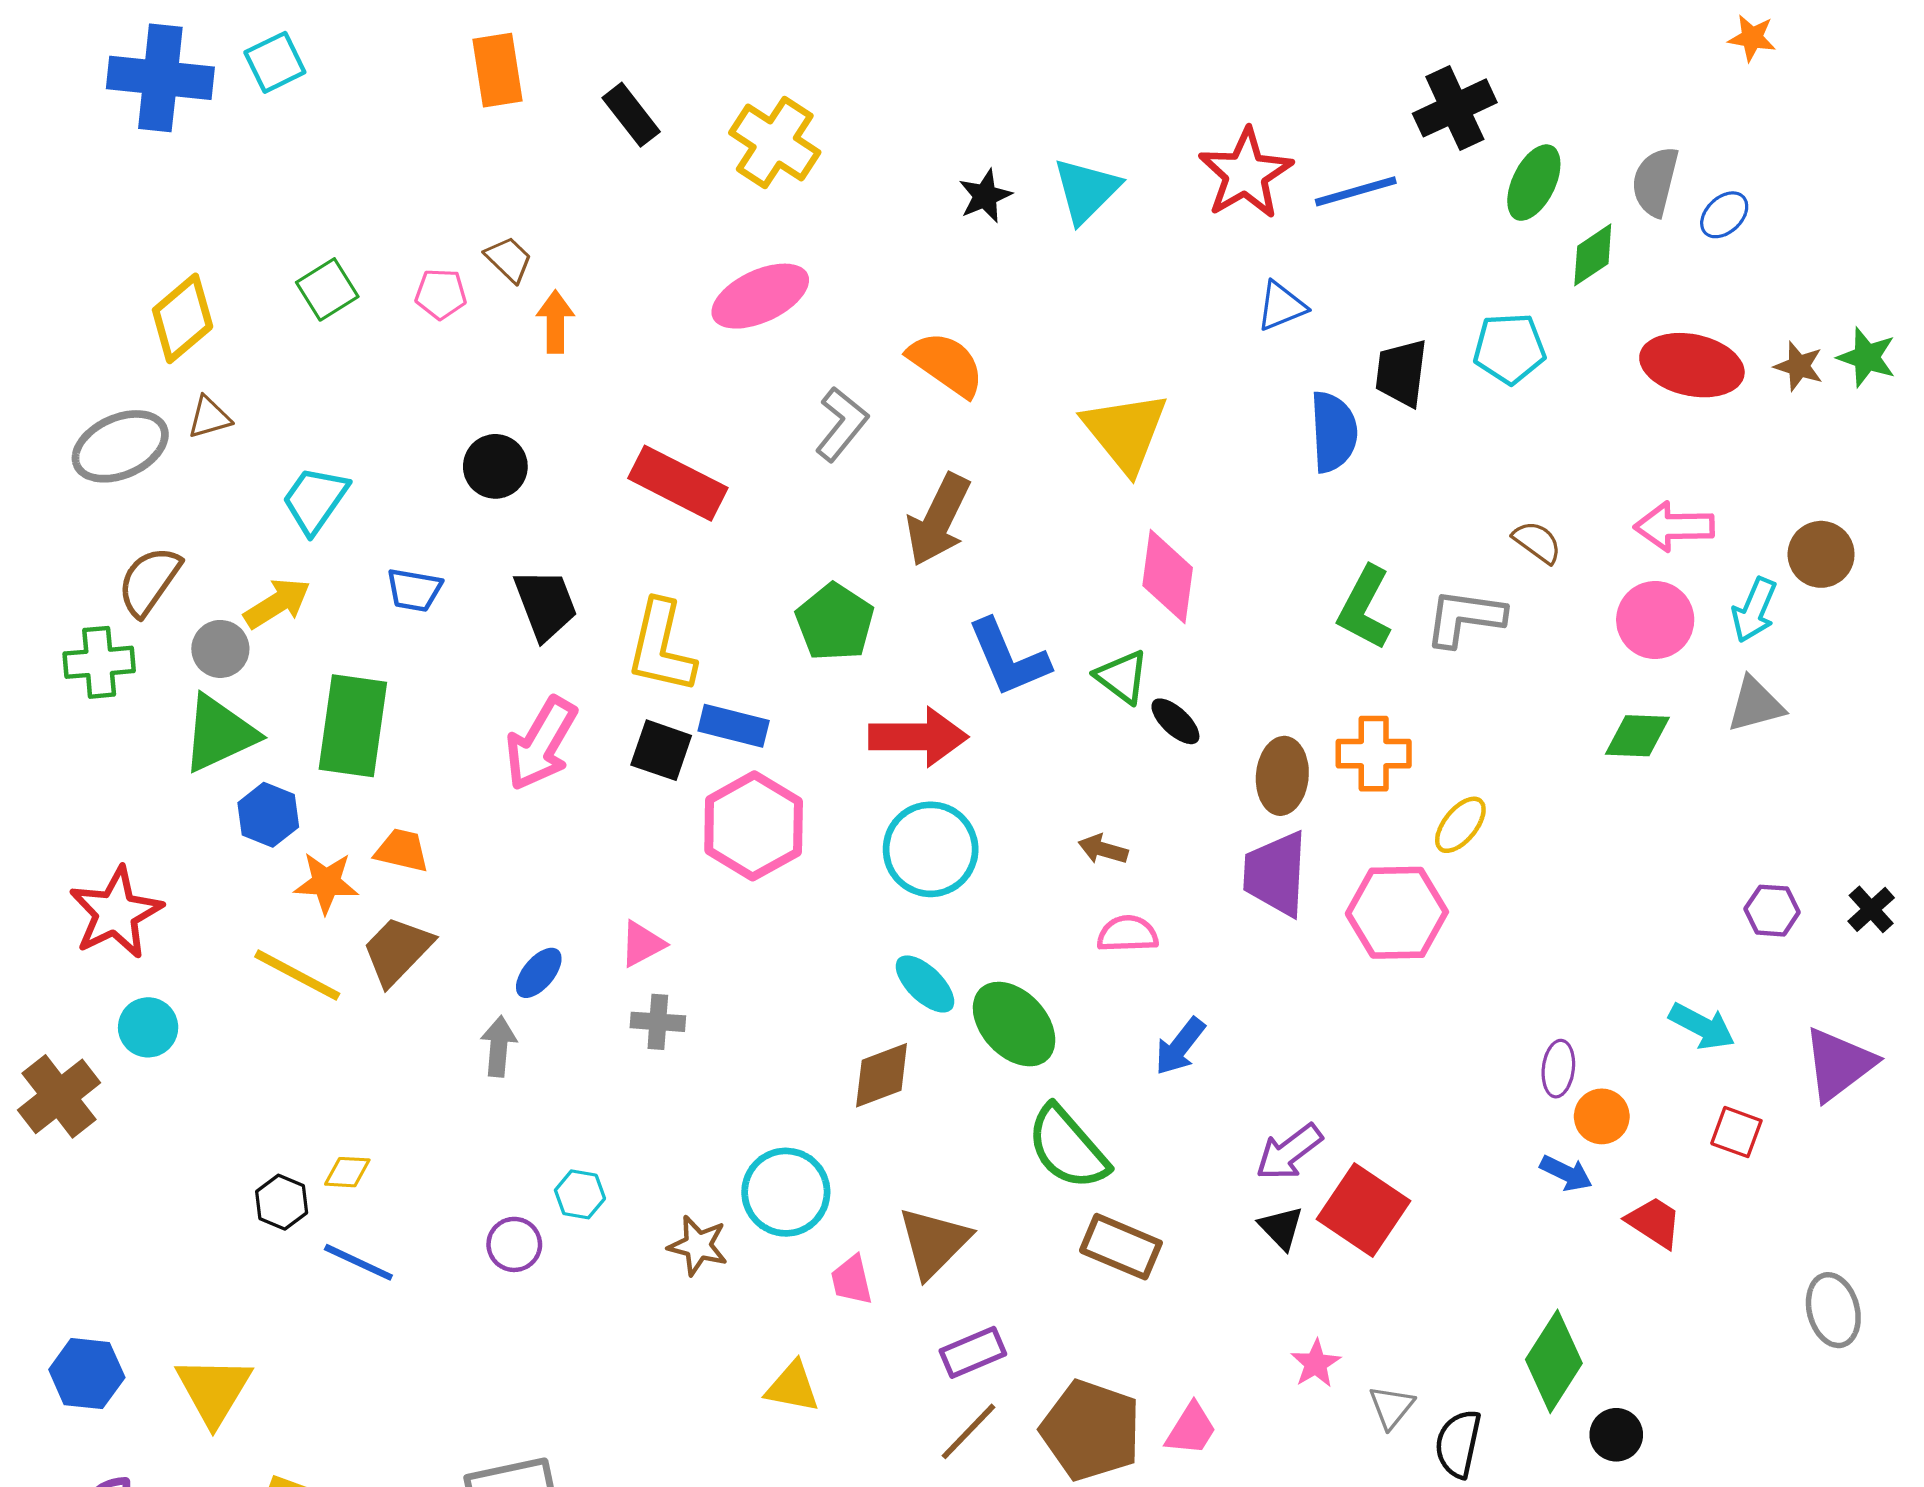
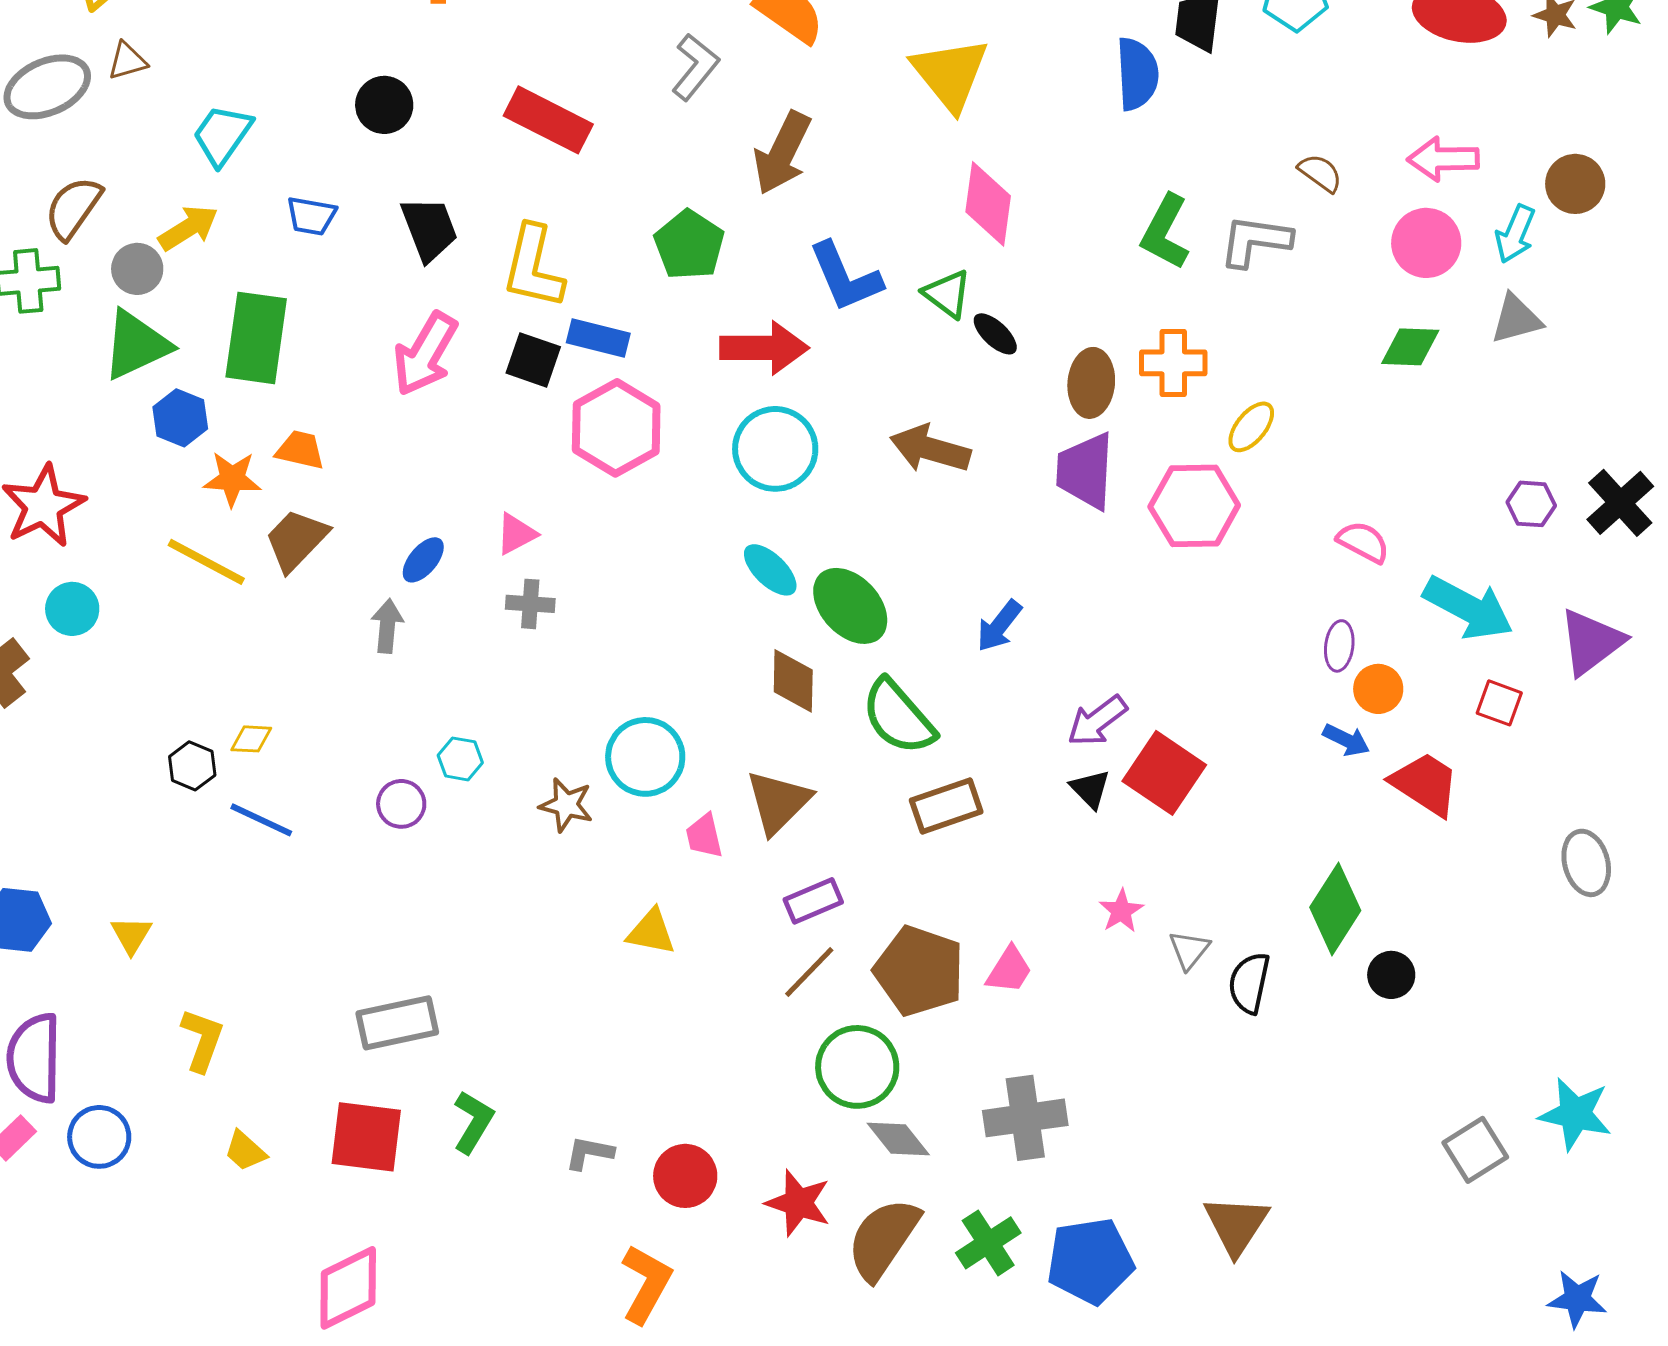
brown arrow: (1103, 849) -> (930, 449), size x1.8
black cross: (1871, 909) -> (1620, 503), size x1.6
pink semicircle: (1128, 934) -> (1363, 542), moved, turned 30
cyan arrow: (1702, 1026) -> (1468, 608), size x1.5
brown diamond: (882, 1075) -> (793, 681), moved, turned -68
red trapezoid: (1654, 1222) -> (1425, 784), size x1.4
brown rectangle: (1121, 1247) -> (946, 806), turned -42
yellow triangle: (214, 1390) -> (131, 935), size x0.6

